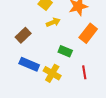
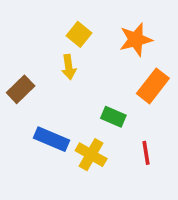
yellow arrow: (53, 22) -> (69, 67), moved, turned 104
brown rectangle: (23, 35) -> (21, 89), moved

